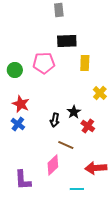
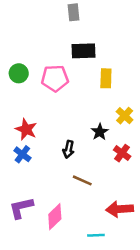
green circle: (15, 70) -> (19, 73), moved
black star: (74, 112) -> (100, 132), moved
red cross: (88, 126) -> (122, 153), moved
pink diamond: (53, 165) -> (55, 217), moved
purple L-shape: (23, 180) -> (21, 208), moved, turned 80

